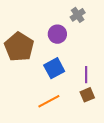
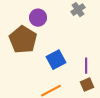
purple circle: (57, 34) -> (38, 18), moved

